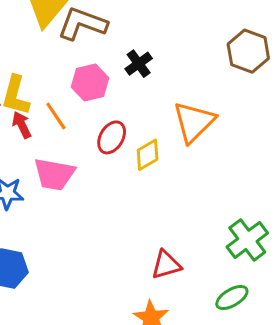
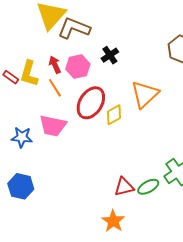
red arrow: (22, 125) -> (55, 65), moved
red ellipse: (112, 137) -> (91, 103), size x1.5
green ellipse: (232, 297) -> (148, 187), moved

